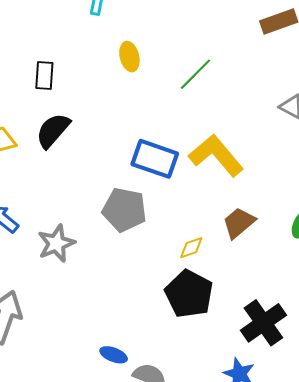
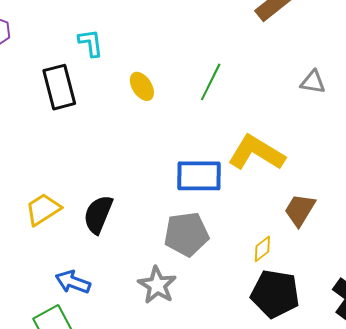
black rectangle: (44, 76) -> (59, 87), moved, size x1.5
black semicircle: (53, 131) -> (98, 214), moved
gray star: (56, 243) -> (157, 285), moved

